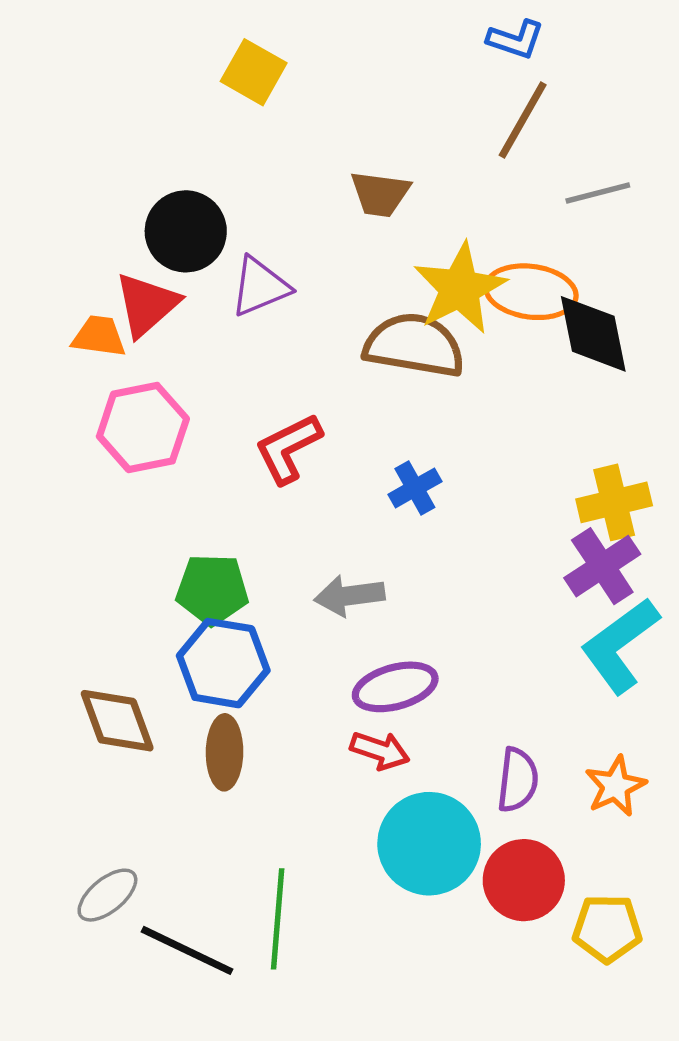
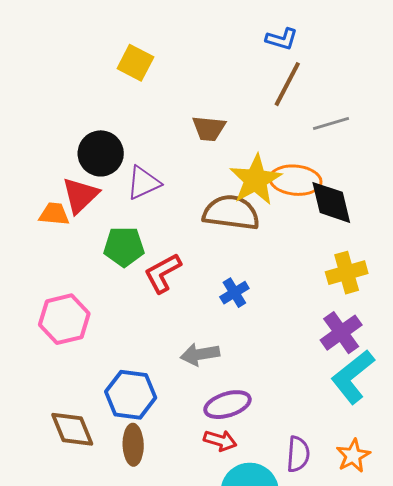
pink hexagon: (143, 427) -> (64, 319), moved
yellow cross: (614, 502) -> (347, 273), moved
green pentagon: (212, 589) -> (124, 247), moved

